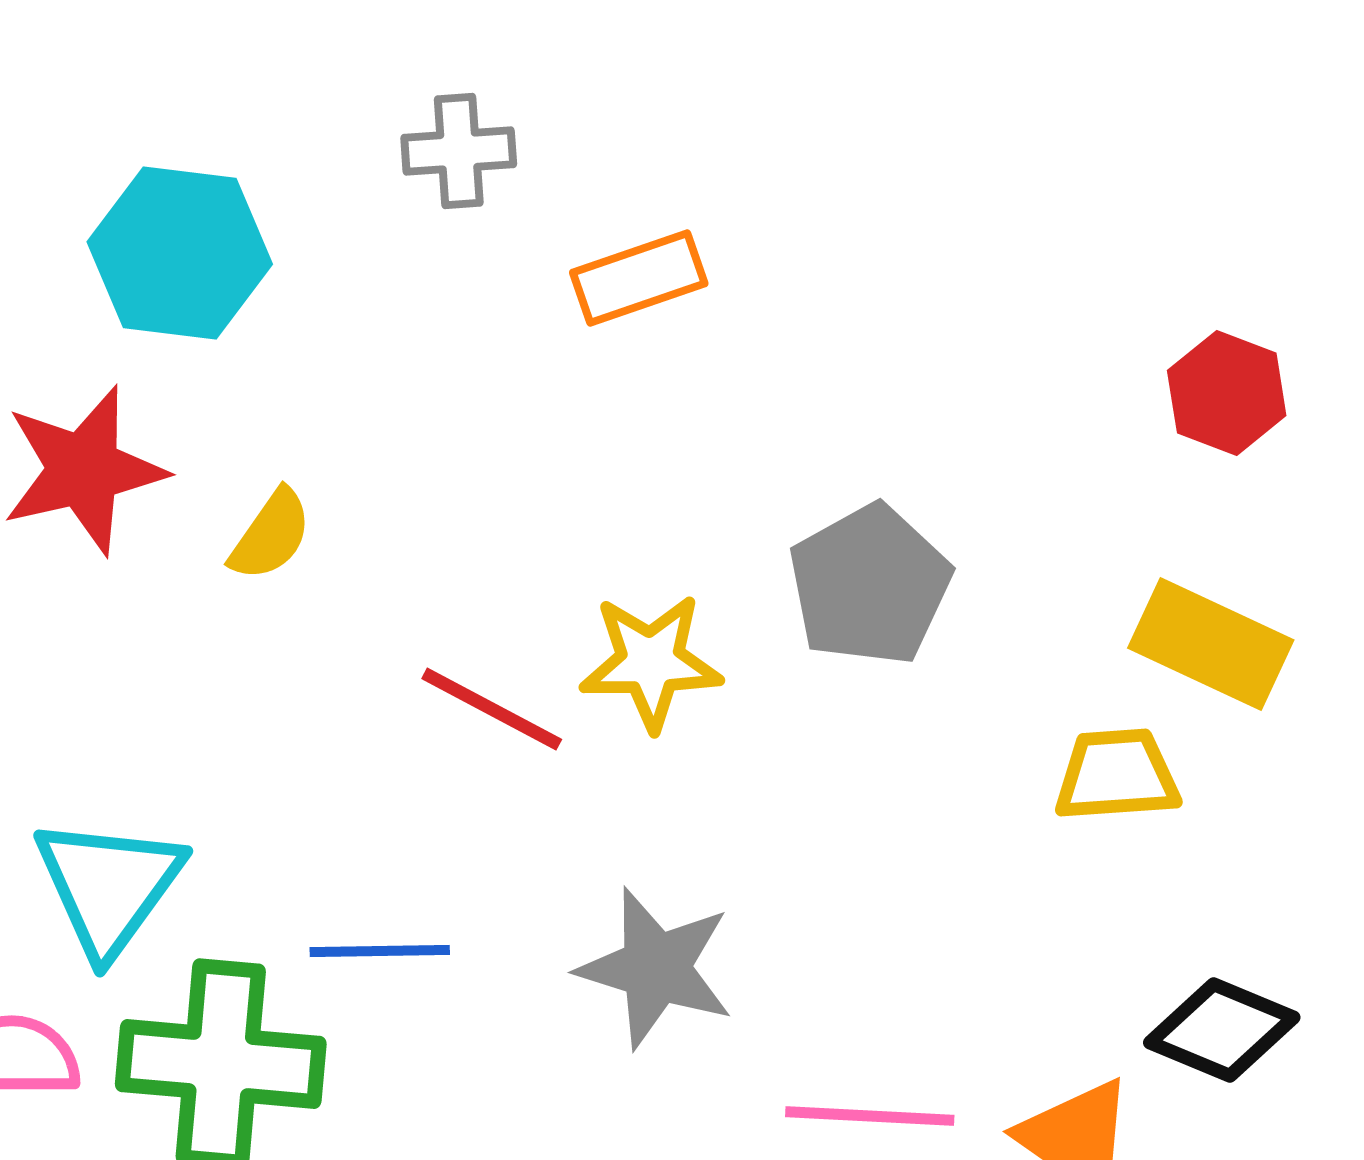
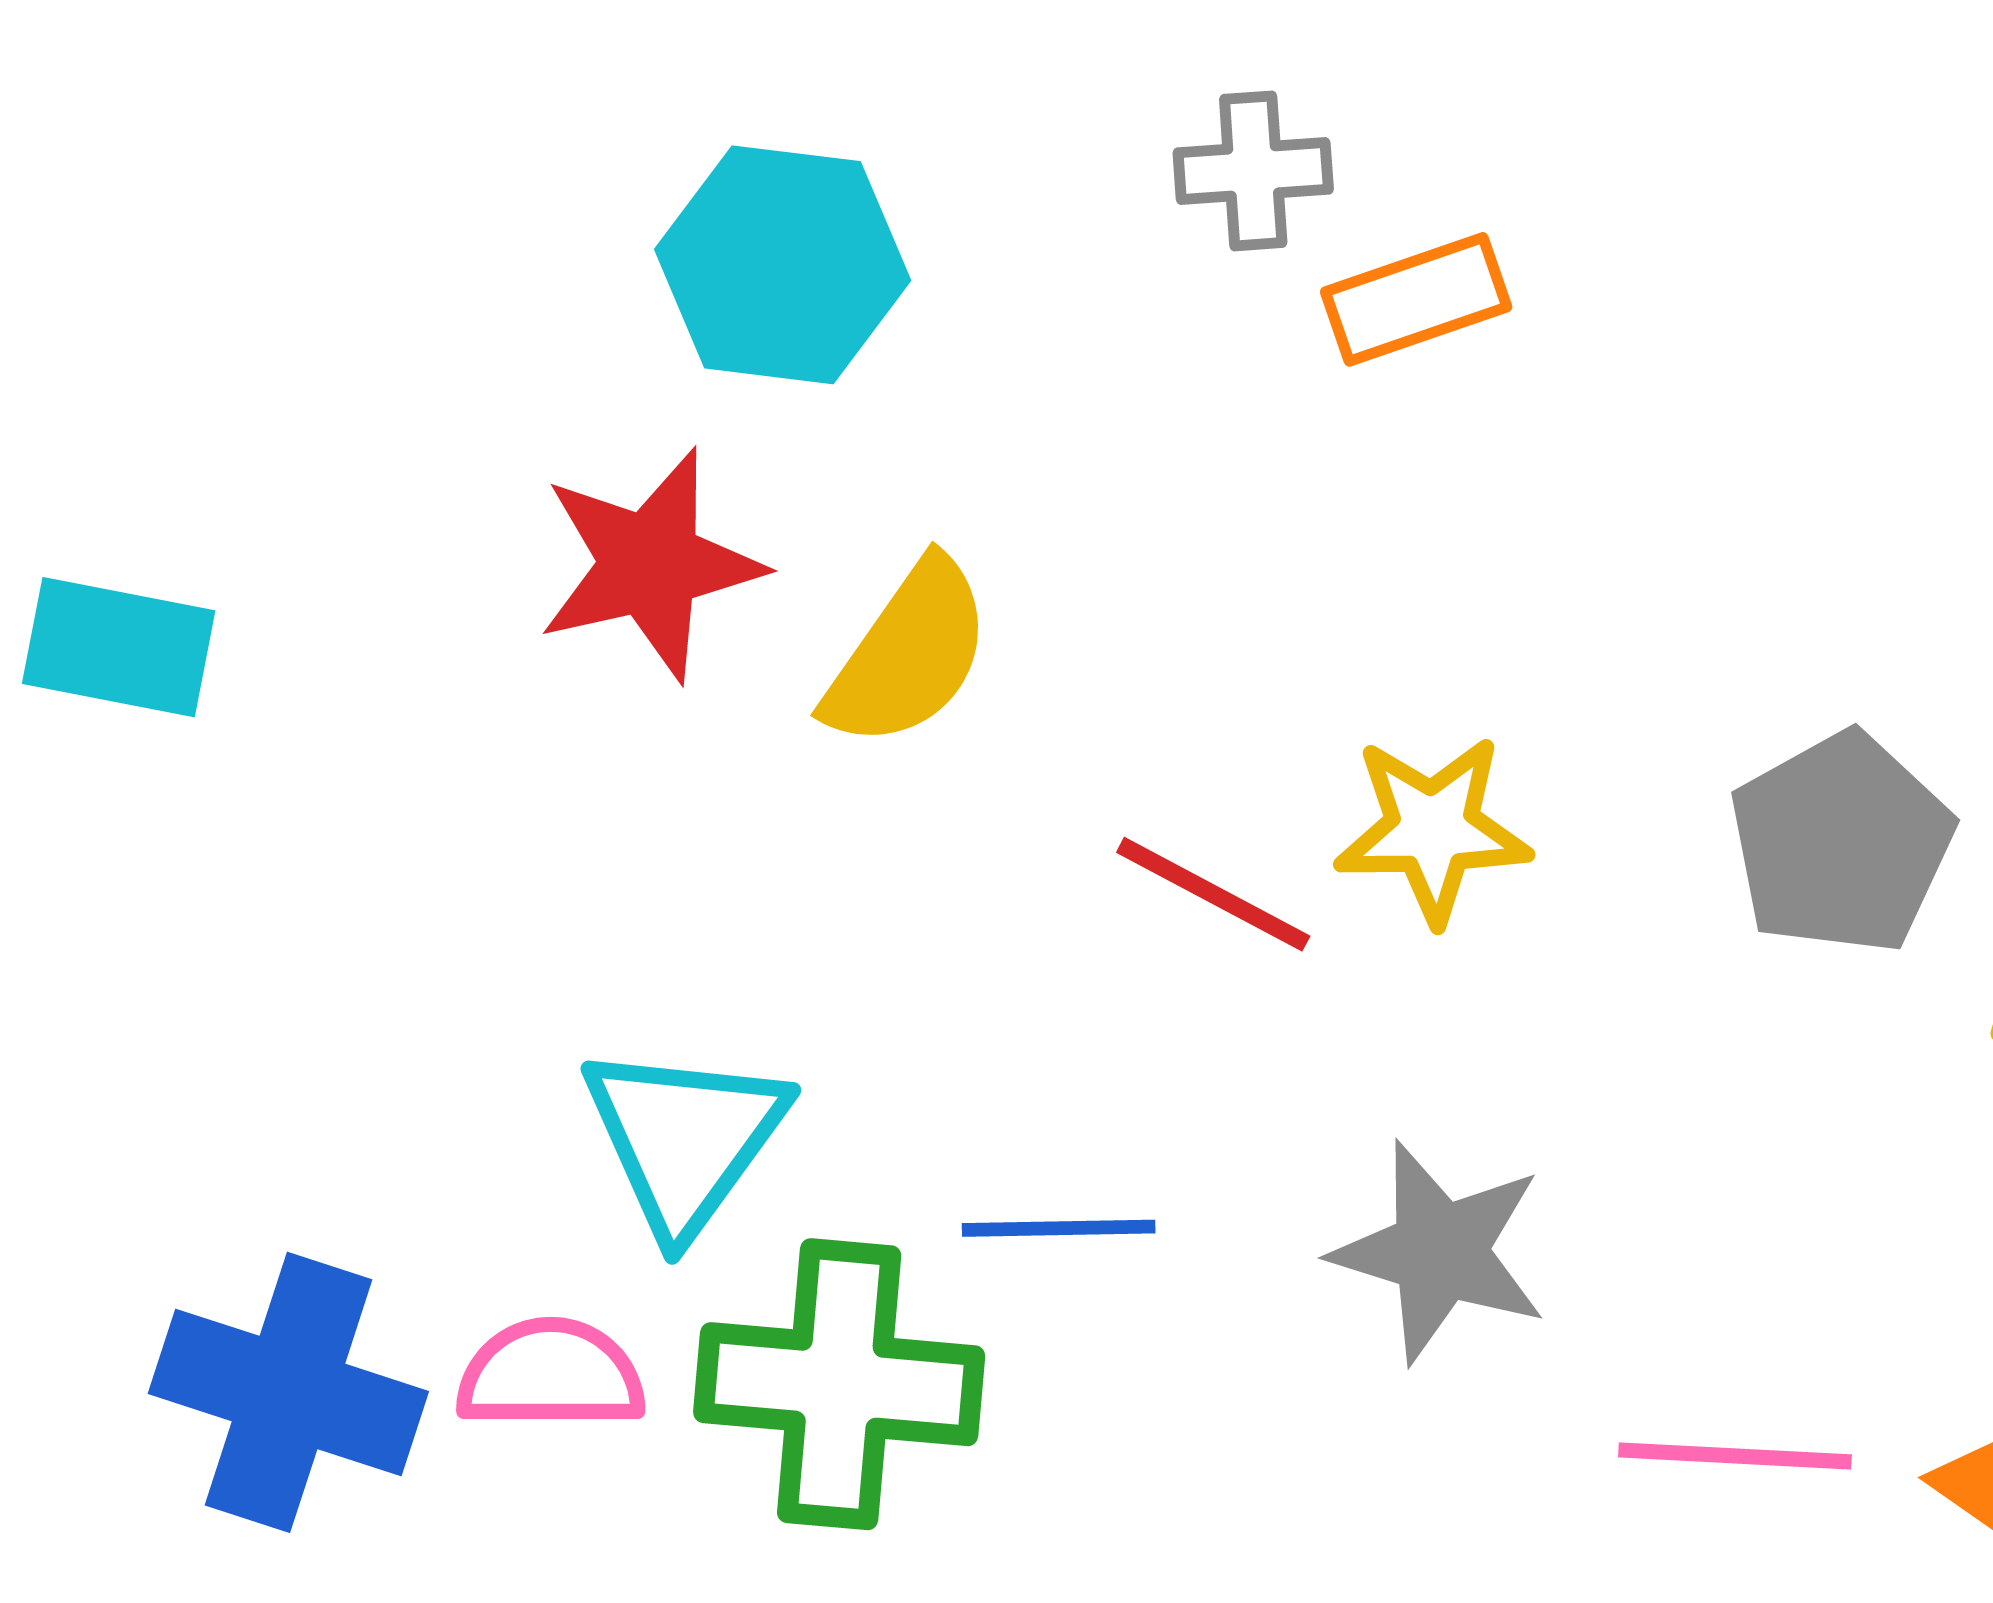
gray cross: (459, 151) -> (1253, 171), moved
yellow semicircle: (271, 535) -> (908, 654), size x1.5
gray pentagon: (870, 585) -> (1841, 843), moved

